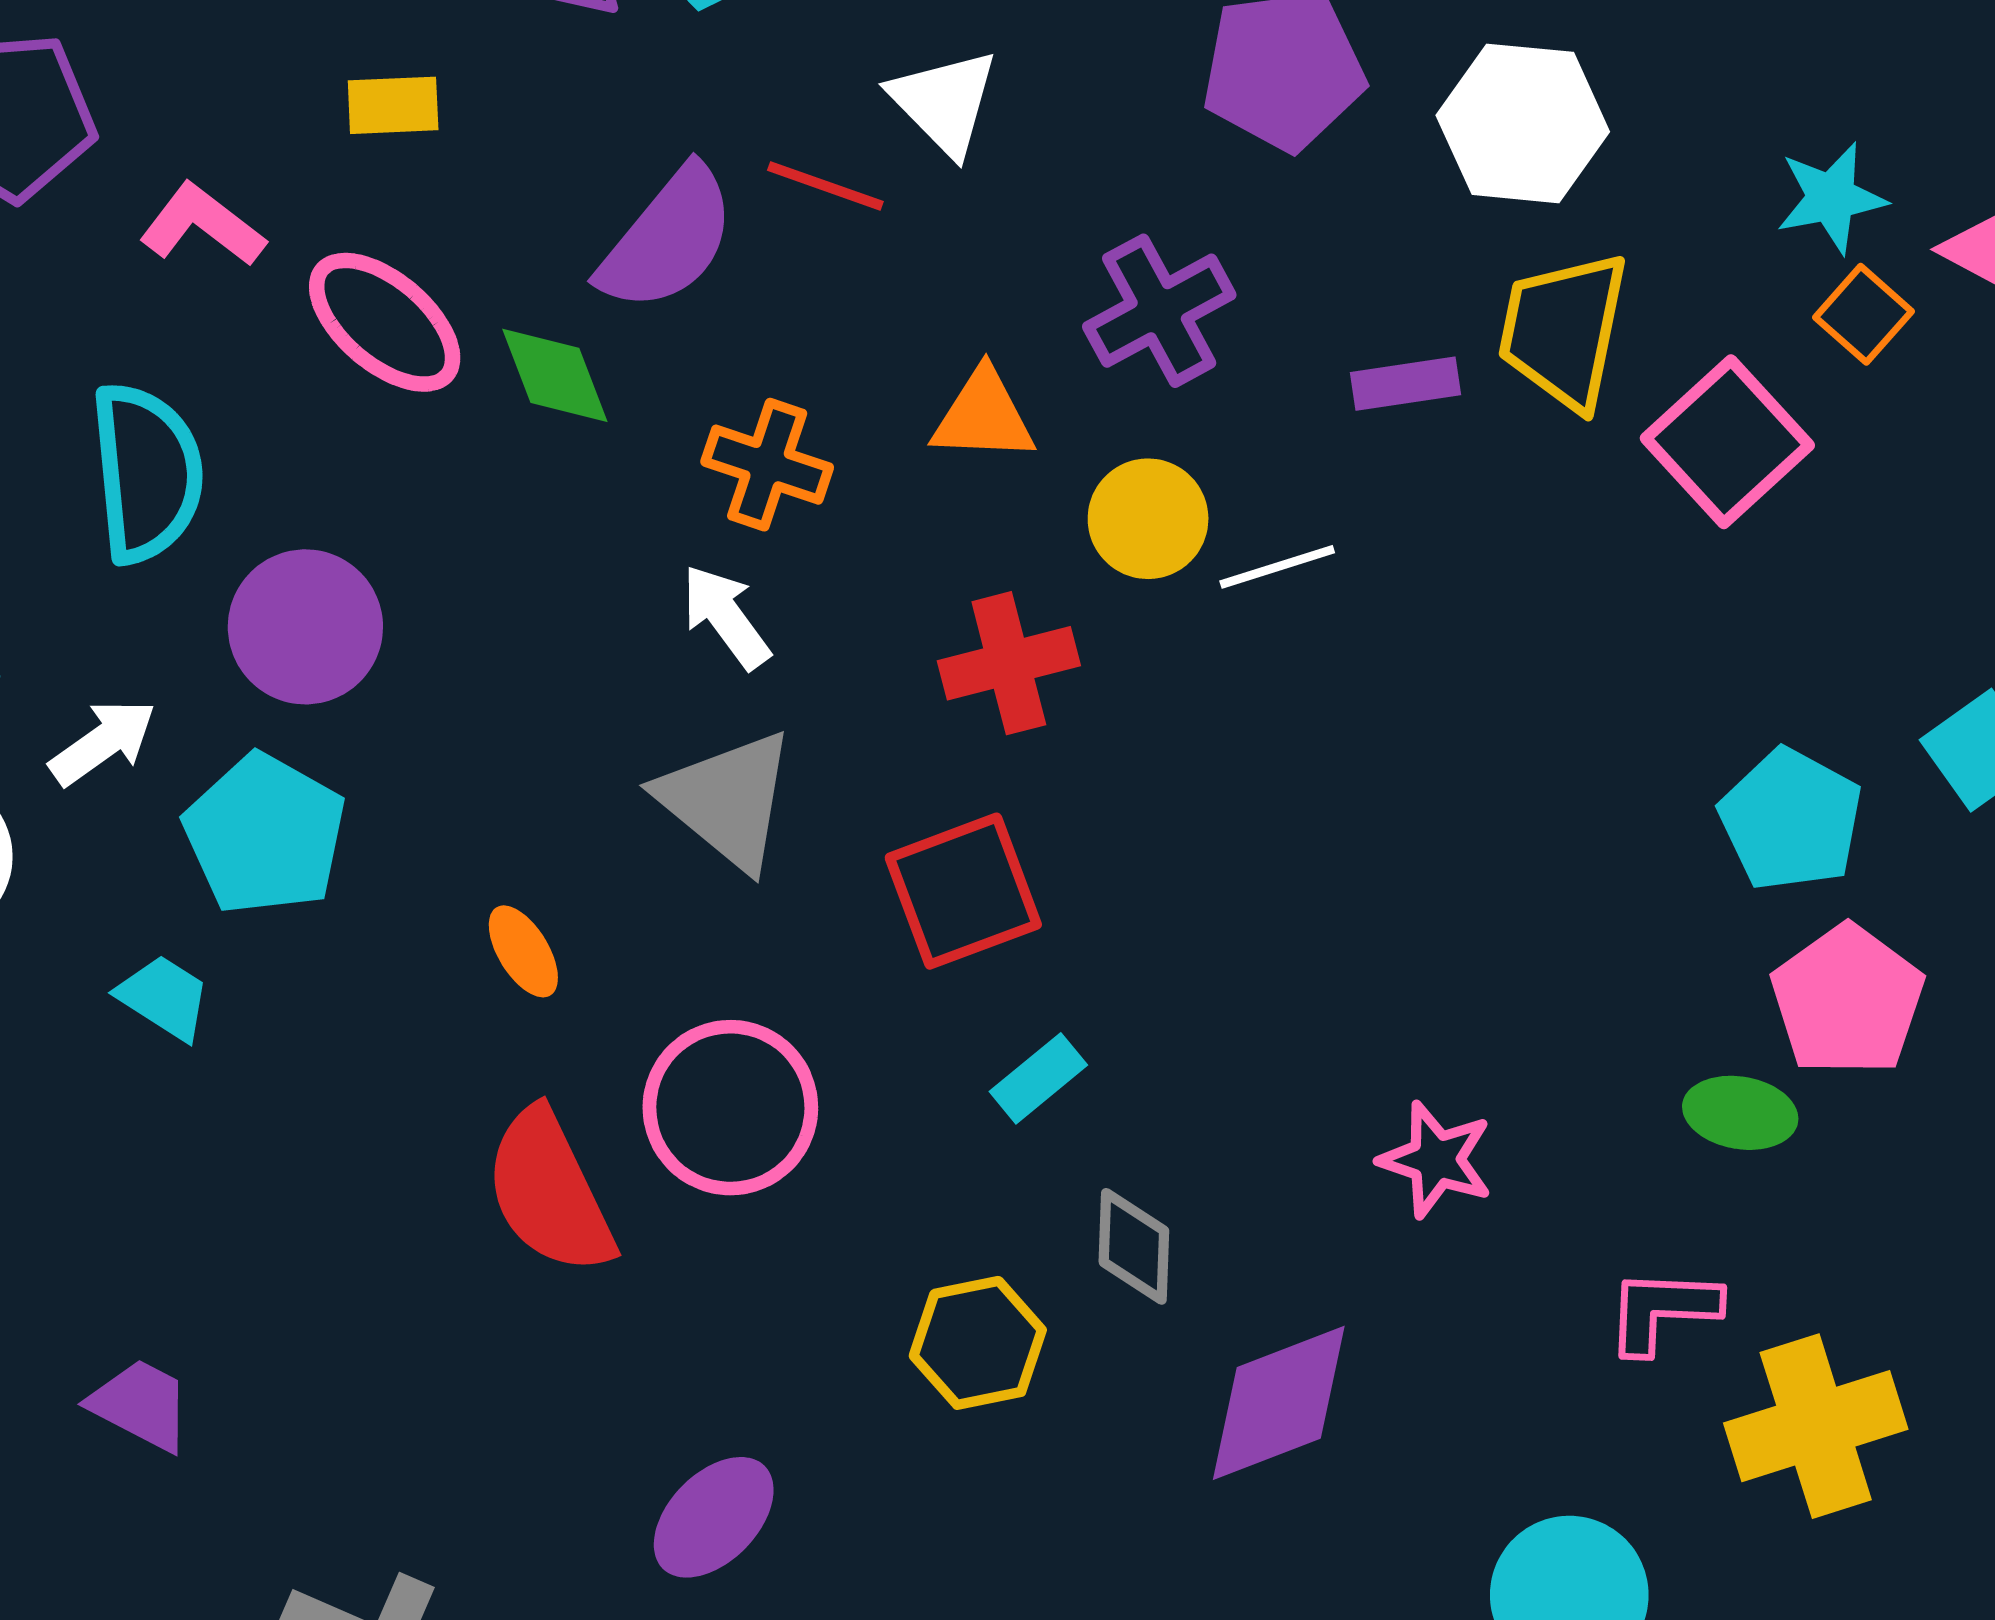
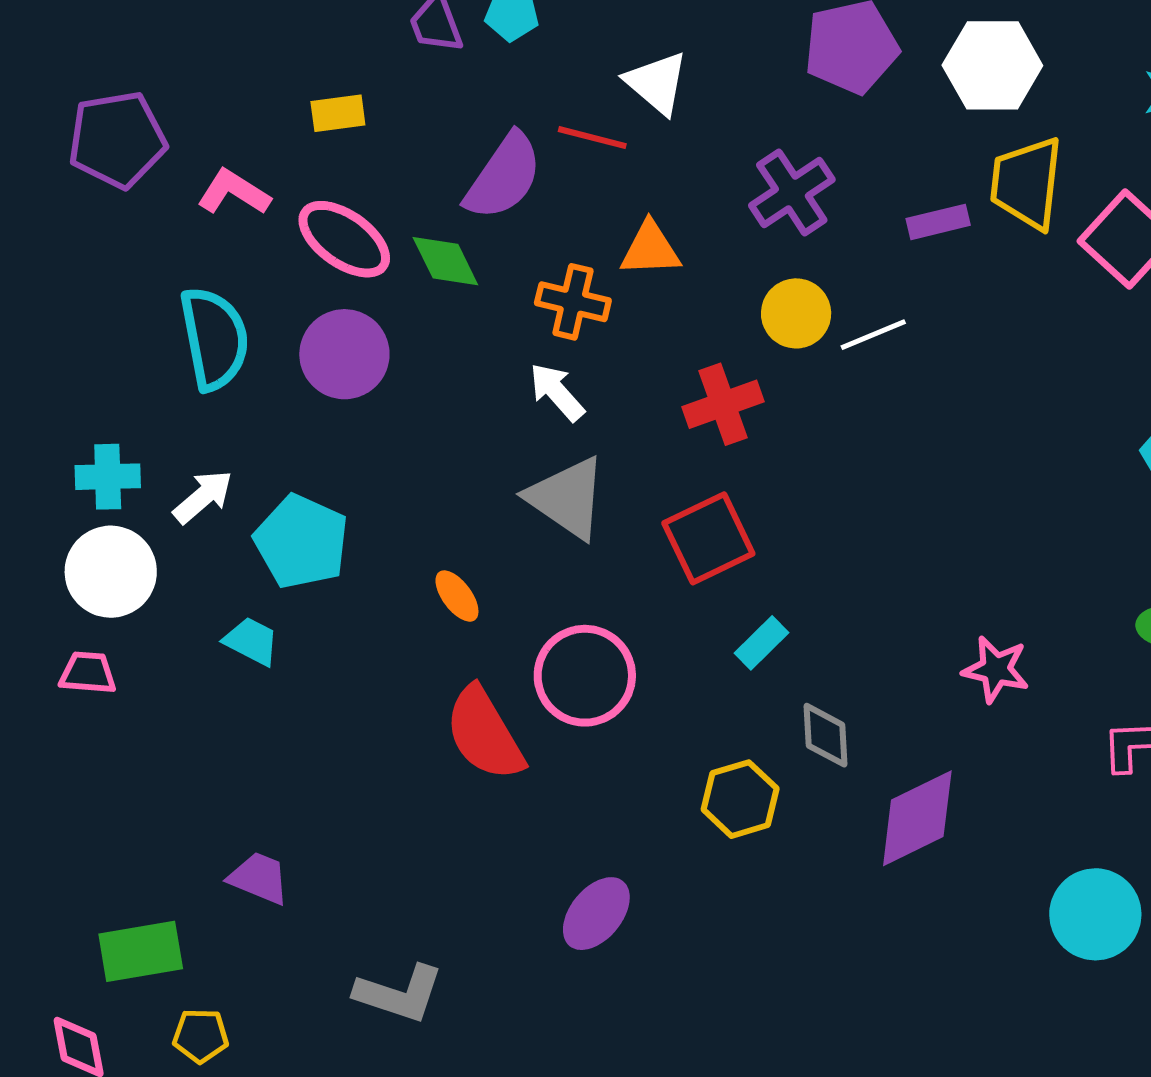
orange triangle: (983, 416) -> (650, 249), moved
purple circle: (305, 627) -> (344, 354), moved

